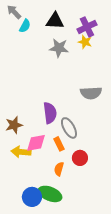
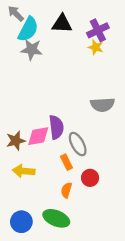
cyan semicircle: (25, 26) -> (28, 29), size x1.6
gray star: (59, 48) -> (32, 50), moved
pink diamond: (36, 143) -> (38, 136), moved
blue circle: (32, 197) -> (21, 222), moved

